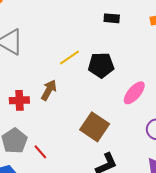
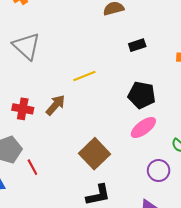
black rectangle: (112, 18) -> (137, 45), turned -35
black pentagon: (101, 65) -> (142, 95), moved

